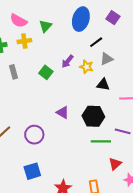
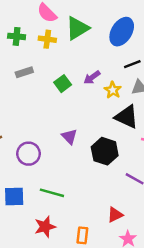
green triangle: (45, 26) -> (77, 28), size x1.5
gray rectangle: (13, 72) -> (24, 72), turned 72
black triangle: (103, 85) -> (127, 117), size x1.5
green line: (101, 141) -> (52, 193), moved

